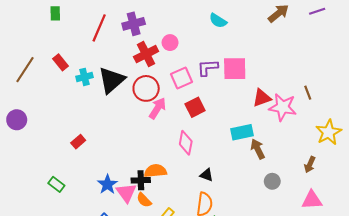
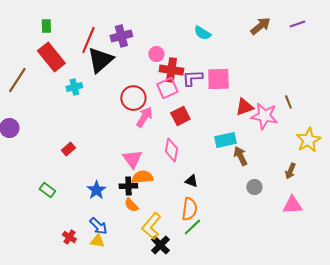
red cross: (146, 54) -> (171, 70), moved, turned 35
red rectangle: (60, 62) -> (51, 57), moved, size x1.8
black triangle: (112, 80) -> (100, 60), moved
pink triangle: (126, 193) -> (132, 159), moved

